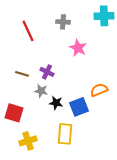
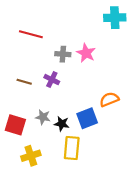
gray cross: (63, 22) -> (63, 54), moved
red line: (28, 31) -> (31, 34), turned -50
gray star: (41, 91) -> (43, 117), moved
black star: (56, 103) -> (62, 124), moved

